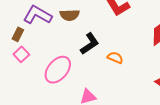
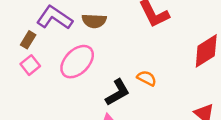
black L-shape: (90, 44) -> (118, 92), moved
pink ellipse: (58, 70) -> (77, 62), moved

